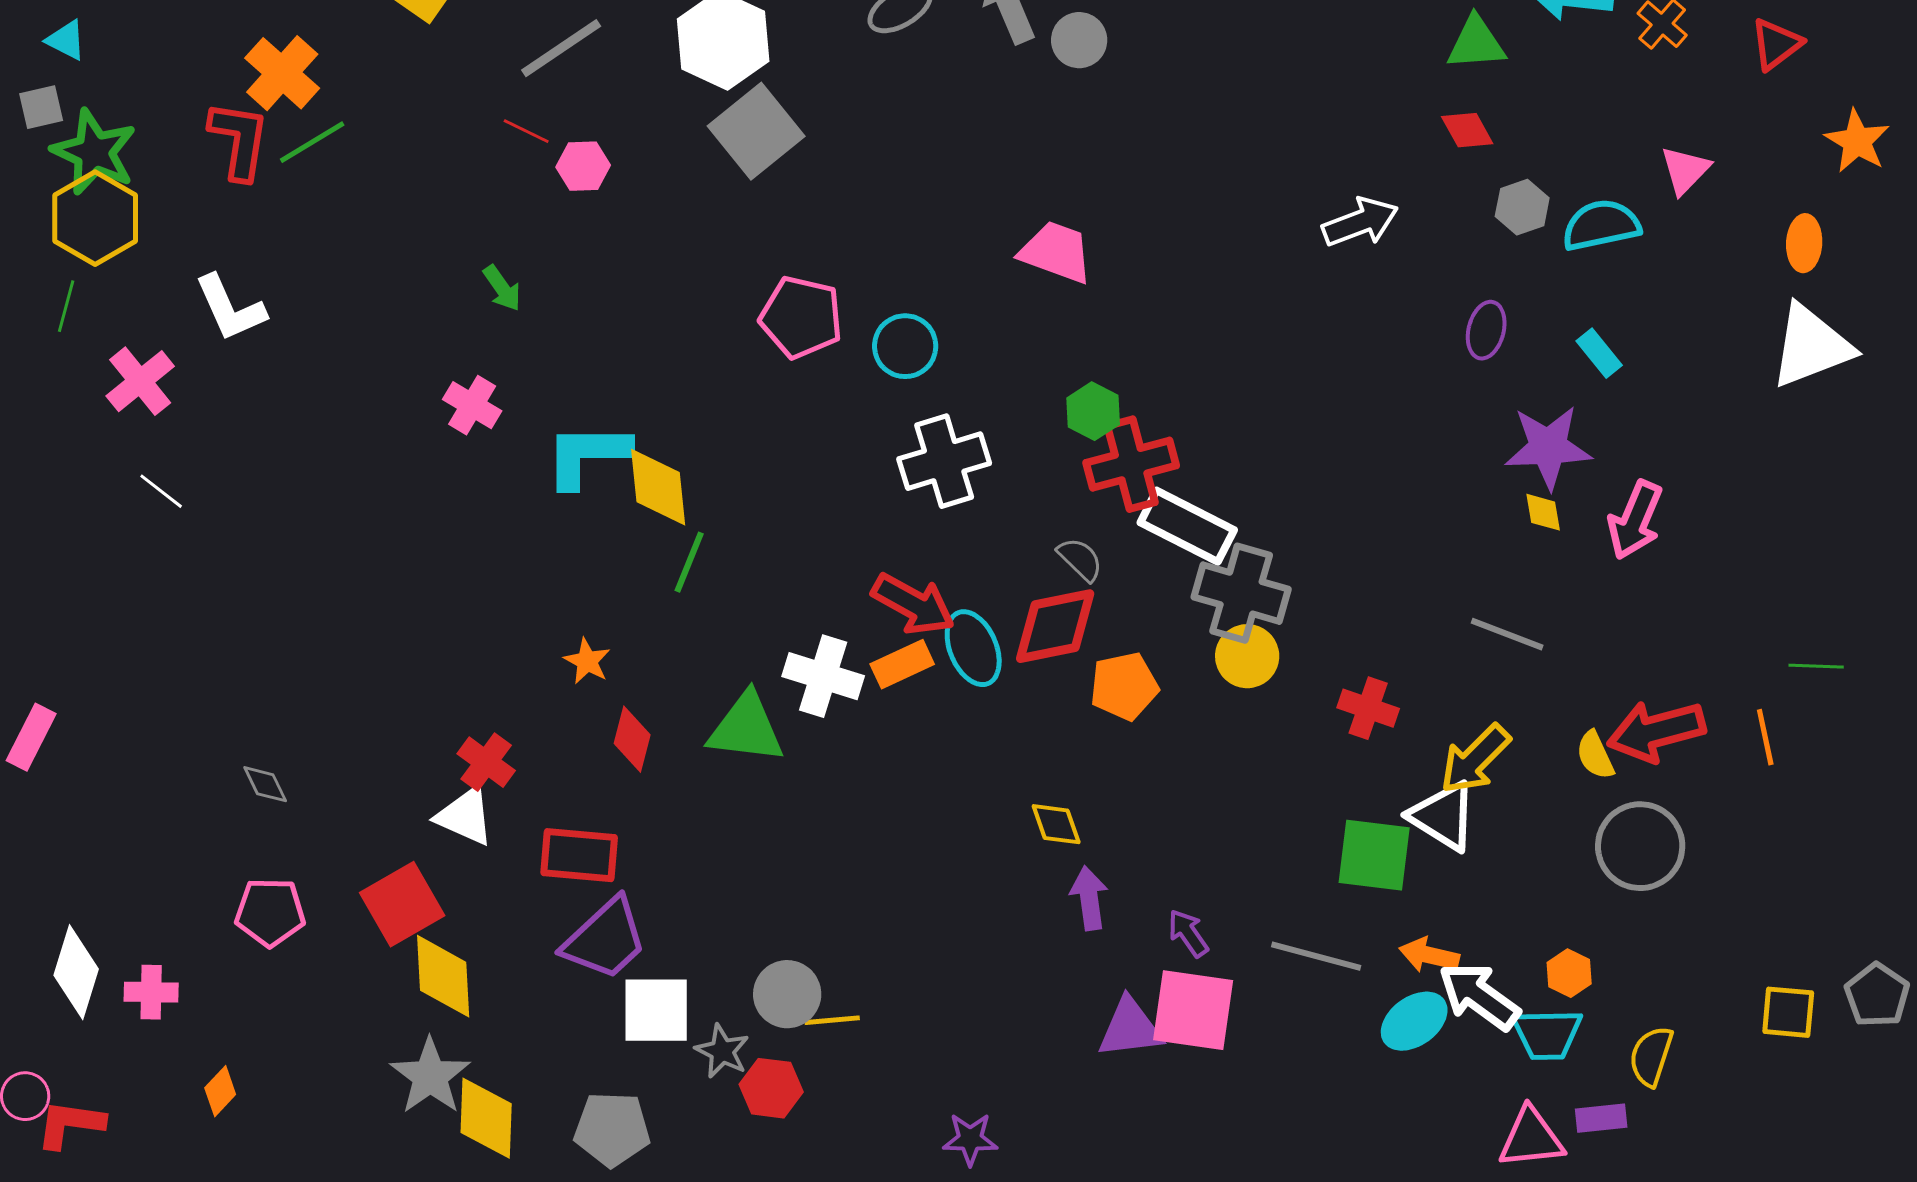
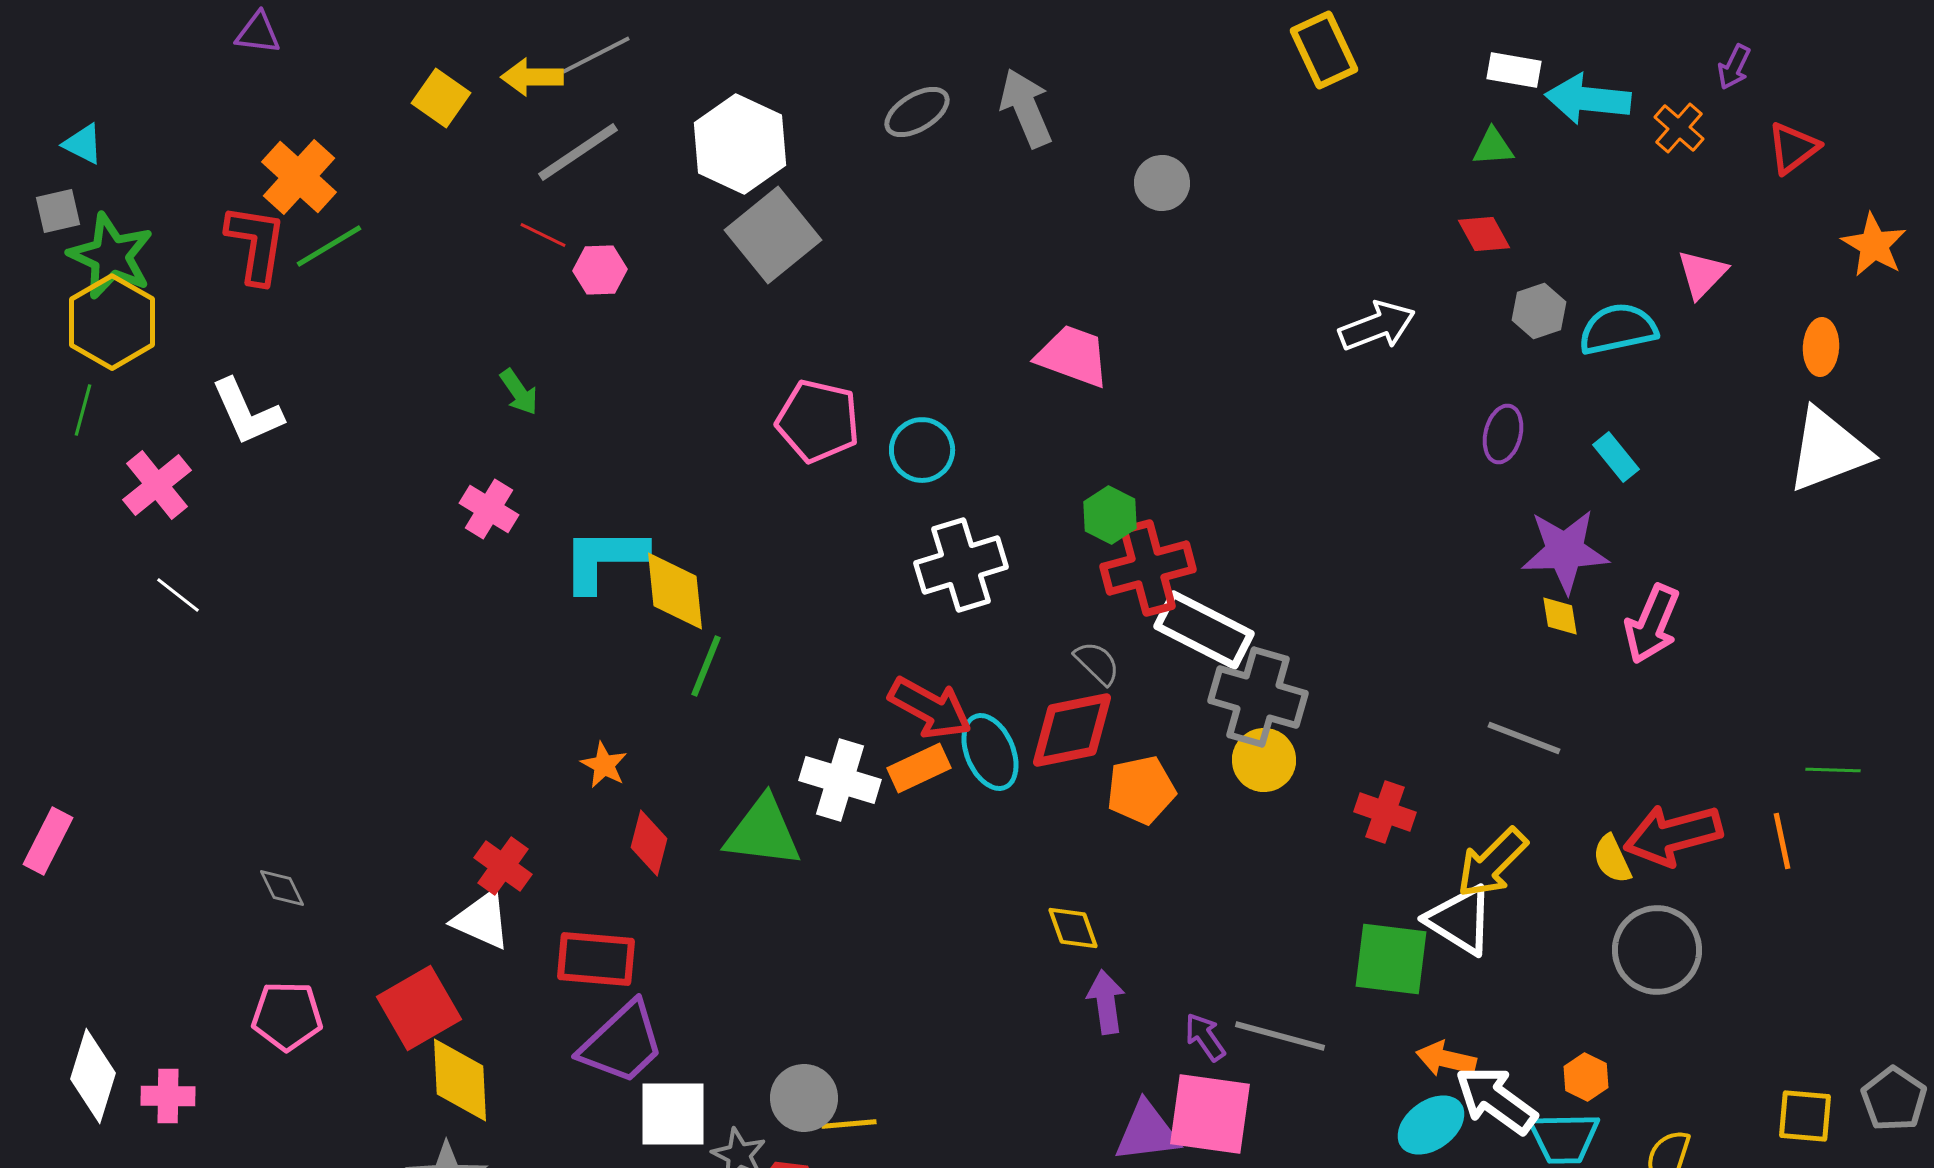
gray circle: (1079, 40) -> (1162, 183), moved
green triangle: (1476, 43) -> (1493, 147), size x0.7
gray line: (1316, 956) -> (1280, 1036), moved

